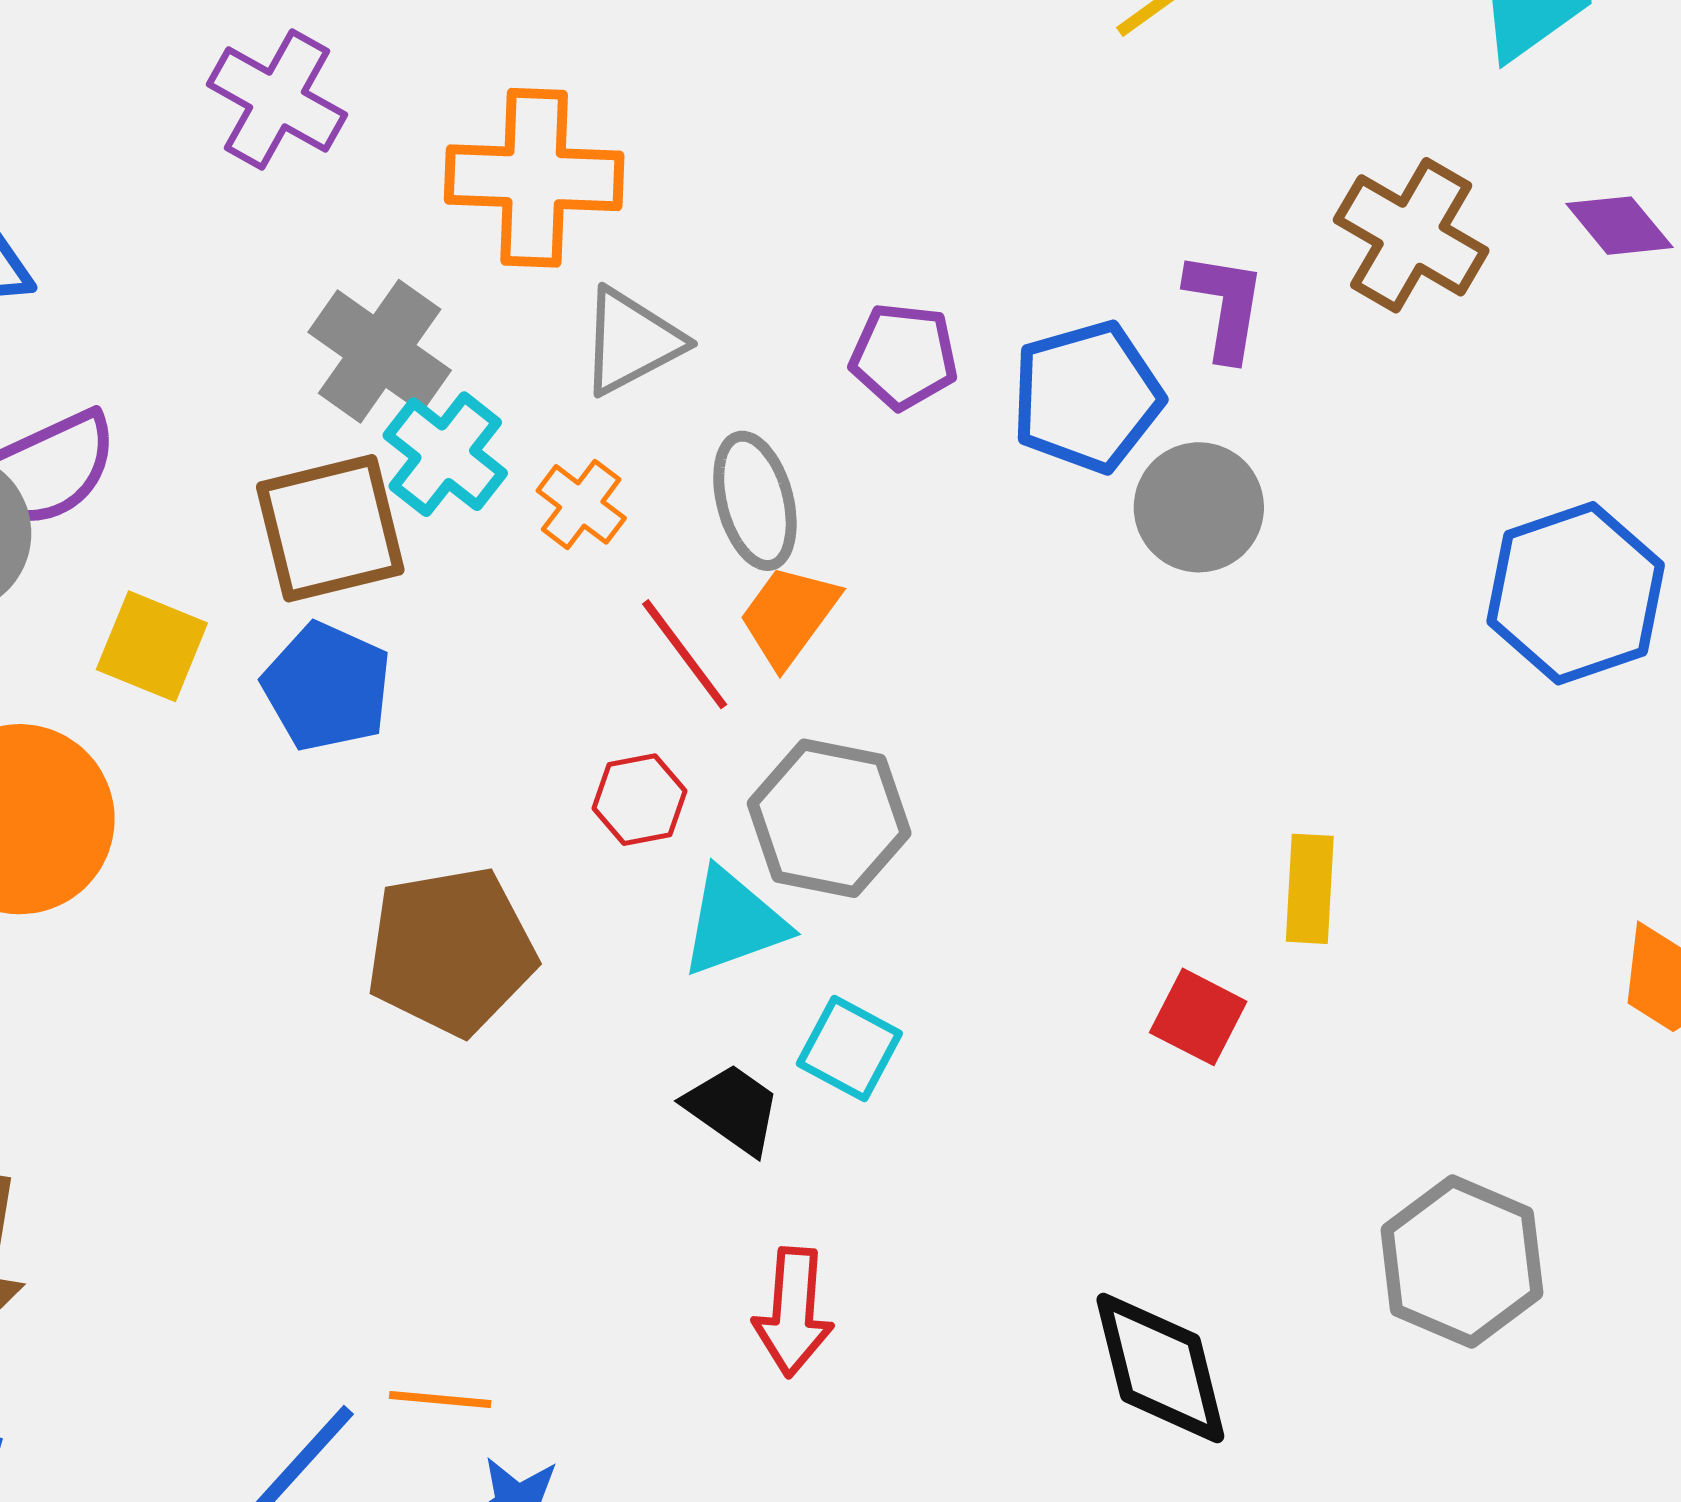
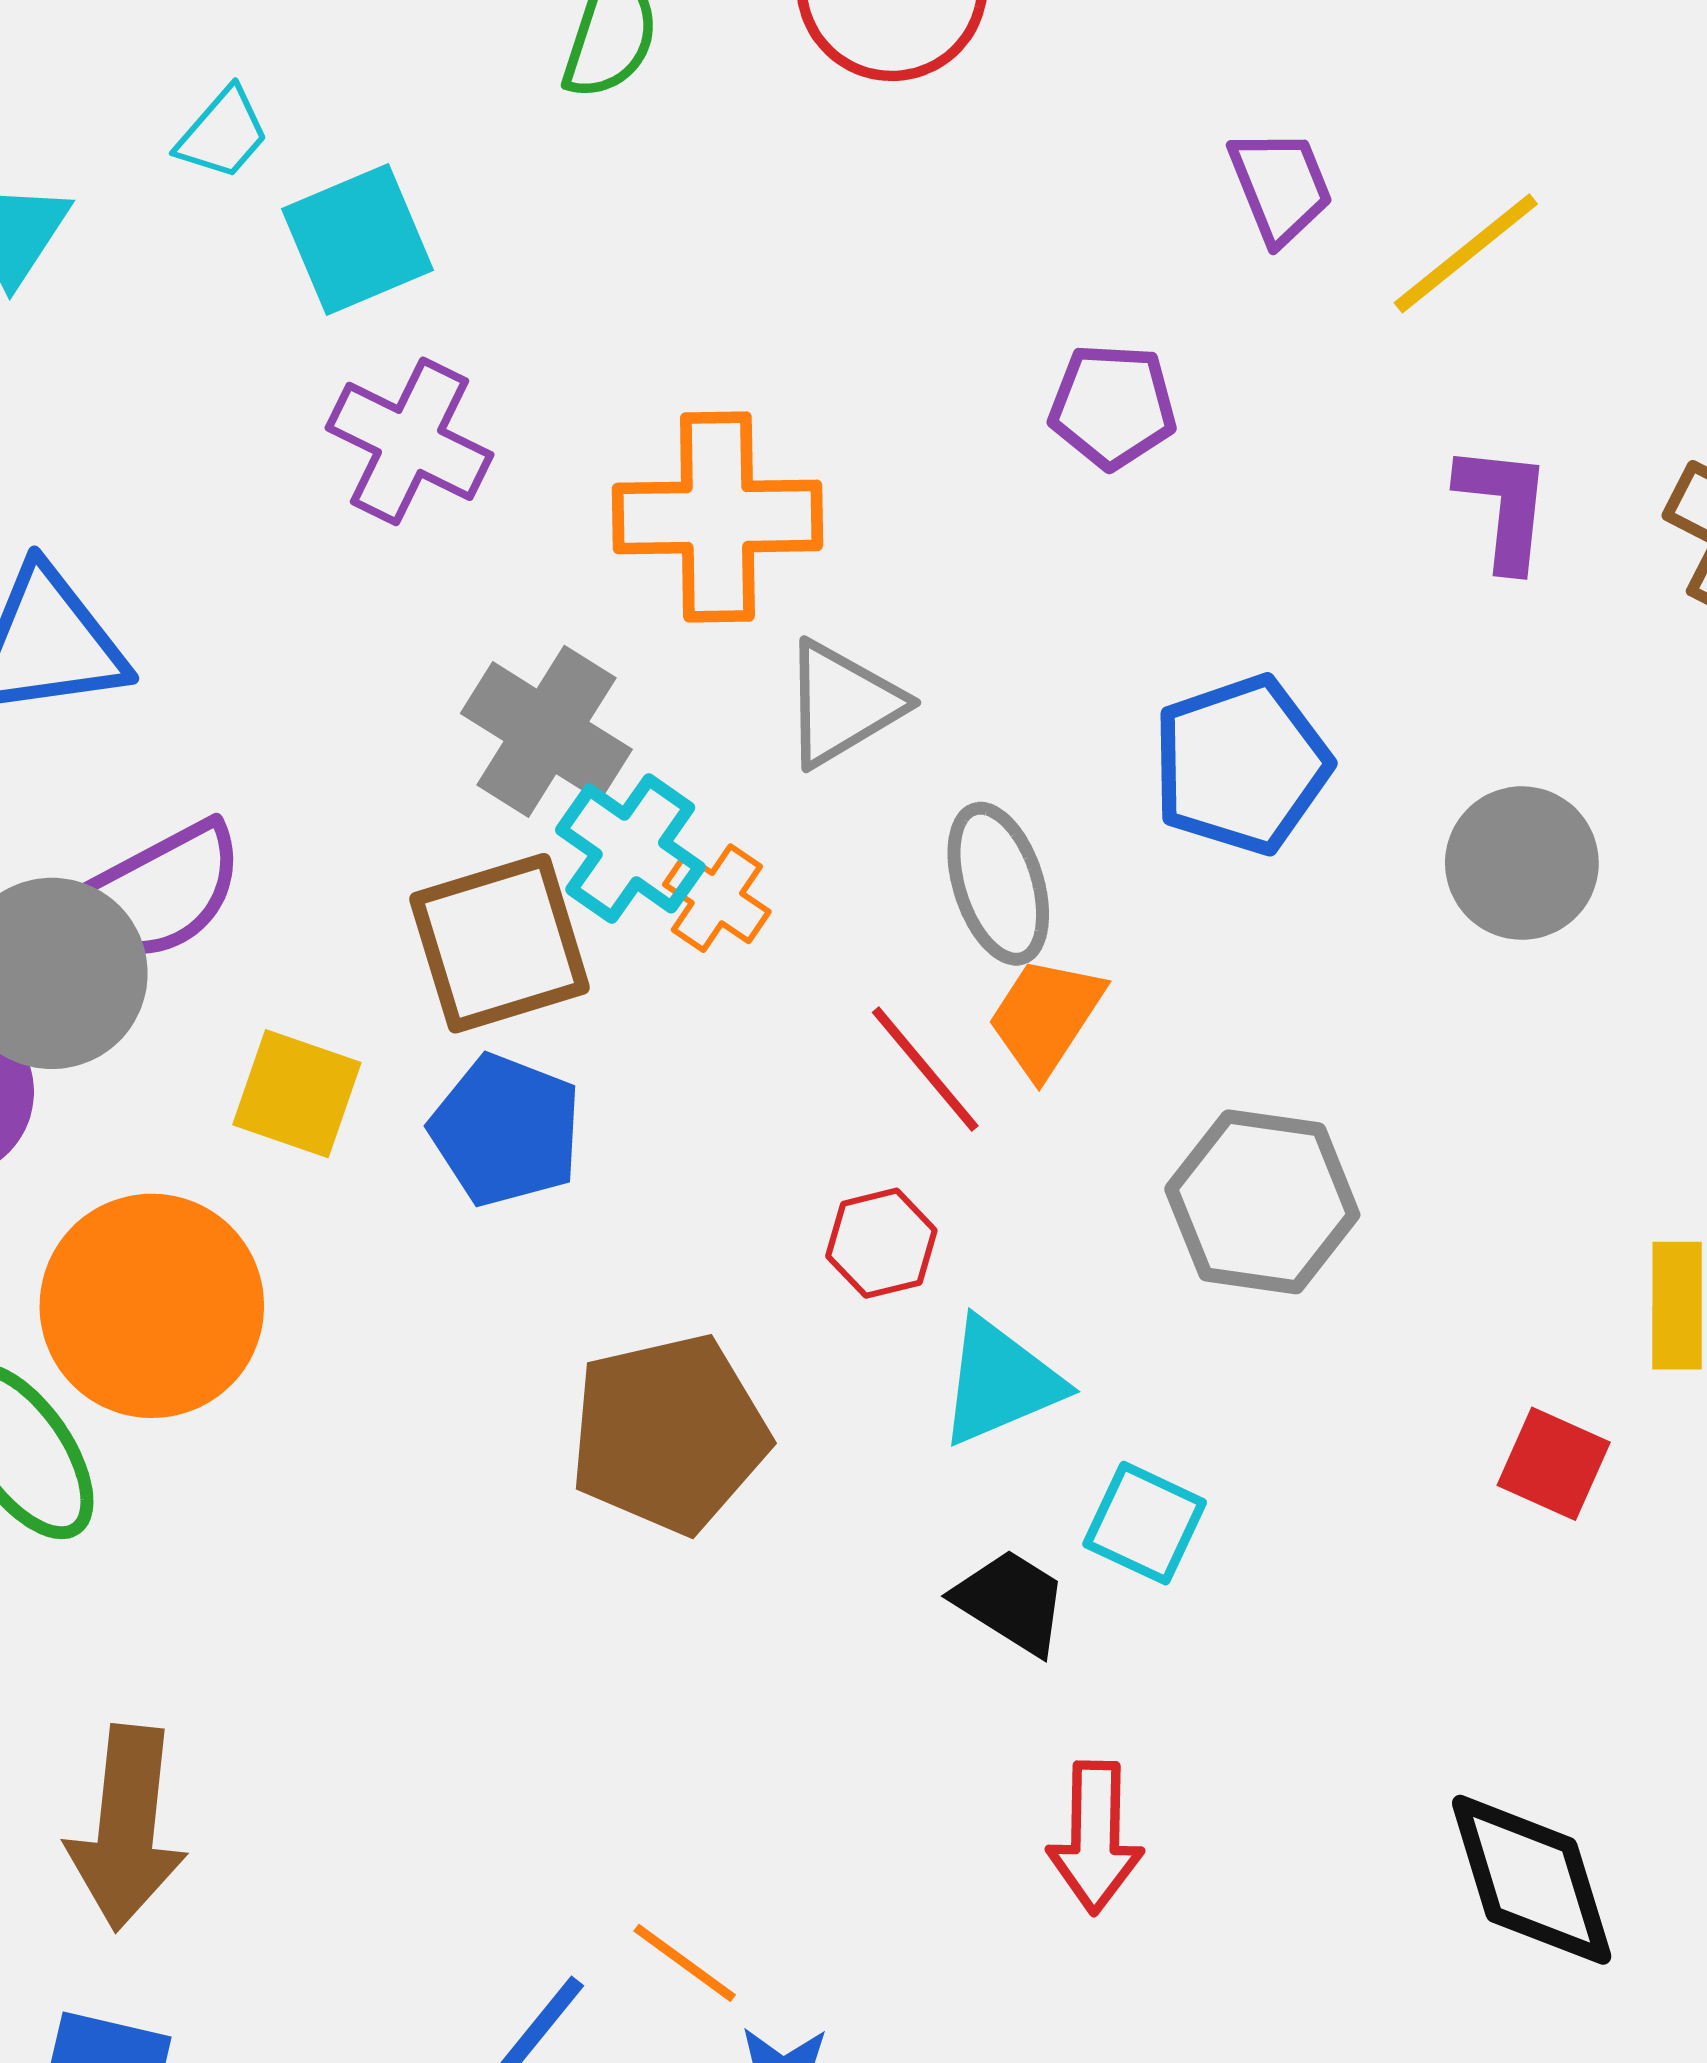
purple L-shape: (1225, 306) -> (1504, 507), moved
purple pentagon: (904, 356) -> (1113, 406), moved
blue pentagon: (1087, 397) -> (1241, 765), moved
orange cross: (581, 504) -> (717, 898), moved
gray hexagon: (829, 818) -> (1262, 1202), moved
orange line: (440, 1399) -> (685, 1963), turned 34

